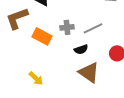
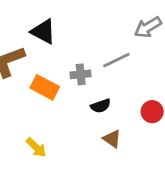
gray line: (93, 28) -> (116, 60), moved
brown triangle: (89, 72) -> (112, 139), size x0.6

